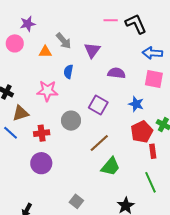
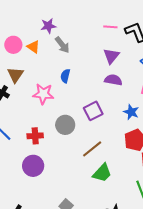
purple star: (28, 24) -> (48, 26), moved
purple triangle: (92, 50) -> (111, 56), moved
orange triangle: (45, 52) -> (33, 47), moved, turned 32
purple square: (98, 105) -> (93, 111), turned 30
brown triangle: (21, 113) -> (15, 75), moved, turned -42

